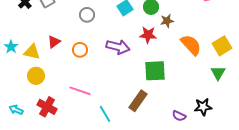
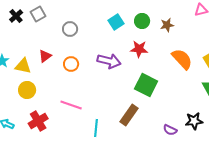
gray circle: (87, 15) -> (70, 29), moved
brown star: (167, 21) -> (167, 25), moved
green square: (155, 71) -> (146, 85), turned 30
red cross: (47, 107) -> (38, 121), turned 30
cyan line: (105, 114) -> (96, 128), turned 36

